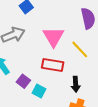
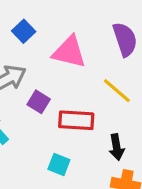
pink triangle: (53, 37) -> (69, 52), moved, turned -40
purple square: (23, 81) -> (39, 102), moved

